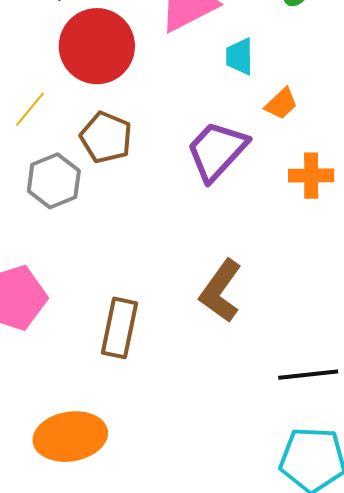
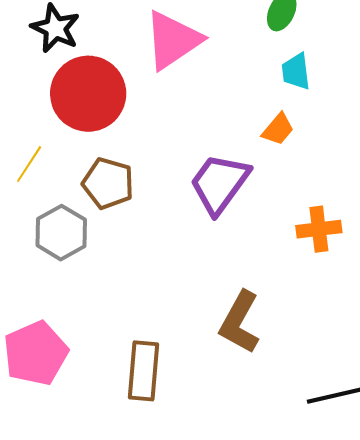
cyan trapezoid: (240, 56) -> (296, 71), moved
orange cross: (311, 176) -> (319, 229), moved

